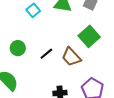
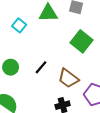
brown trapezoid: (71, 57) -> (68, 78), moved

